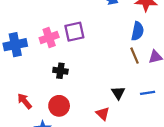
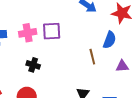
brown line: (135, 56) -> (92, 57), moved

